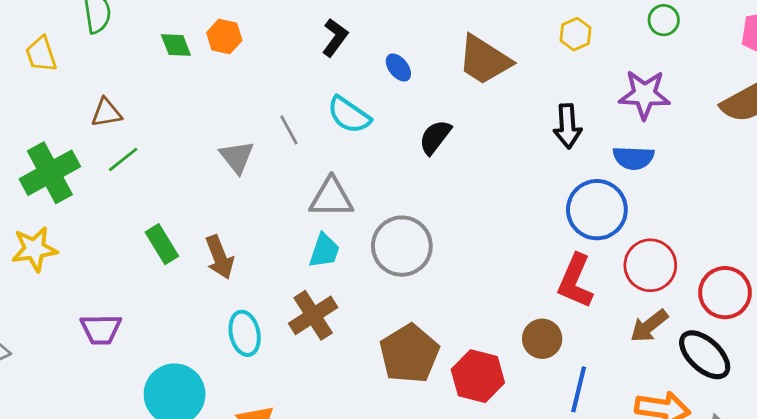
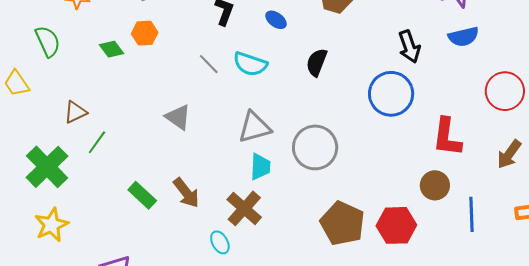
black arrow: (567, 126) -> (409, 47), moved
gray line: (289, 130) -> (209, 64), moved
blue circle: (597, 210) -> (391, 94), moved
red circle: (650, 265) -> (505, 91), moved
brown cross: (313, 315) -> (244, 208), moved
cyan ellipse: (245, 333) -> (220, 242), size x0.7

